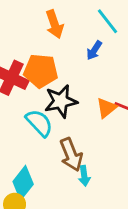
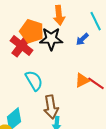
orange pentagon: (41, 71) -> (32, 31), moved
black star: (61, 101) -> (51, 39), moved

